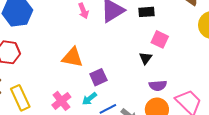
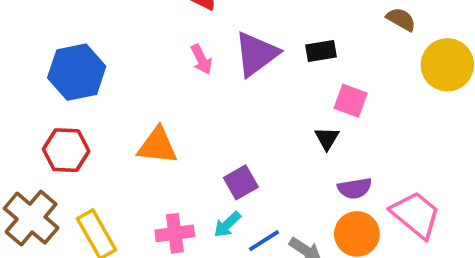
orange triangle: (72, 57) -> (157, 146), moved
pink cross: (61, 101) -> (175, 233), turned 36

